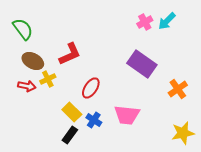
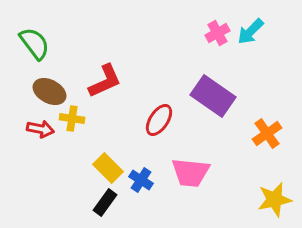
yellow cross: (48, 79) -> (72, 118), turned 35
red ellipse: (91, 88) -> (159, 120), moved

